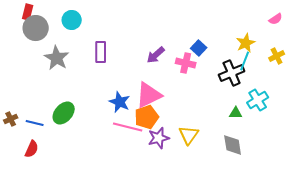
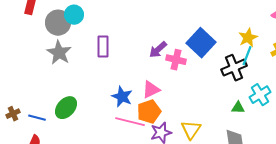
gray circle: (36, 28) -> (58, 23), moved
blue square: (199, 48) -> (201, 43), size x1.8
pink cross: (186, 63) -> (176, 60), moved
pink triangle: (149, 95) -> (151, 90), size x0.7

